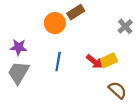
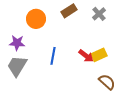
orange circle: (55, 23) -> (36, 19), moved
gray cross: (125, 26) -> (99, 14), moved

